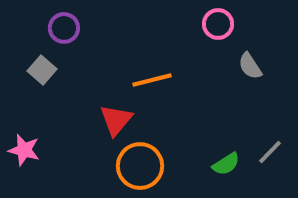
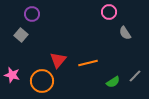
orange line: (152, 80) -> (88, 63), moved
orange circle: (140, 166) -> (42, 81), moved

